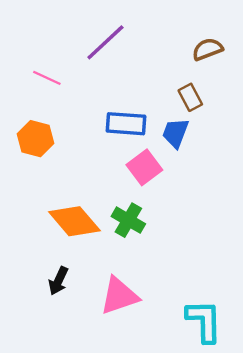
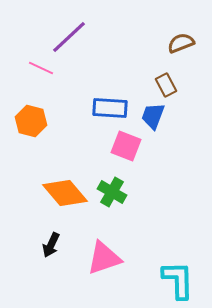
purple line: (105, 42) -> (69, 37), moved
pink square: (144, 167) -> (126, 146), turned -32

